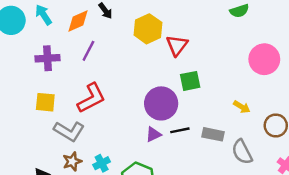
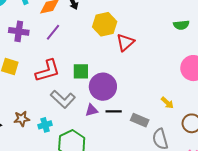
green square: (190, 81) -> (81, 71), moved
gray L-shape: (69, 131) -> (63, 99), moved

